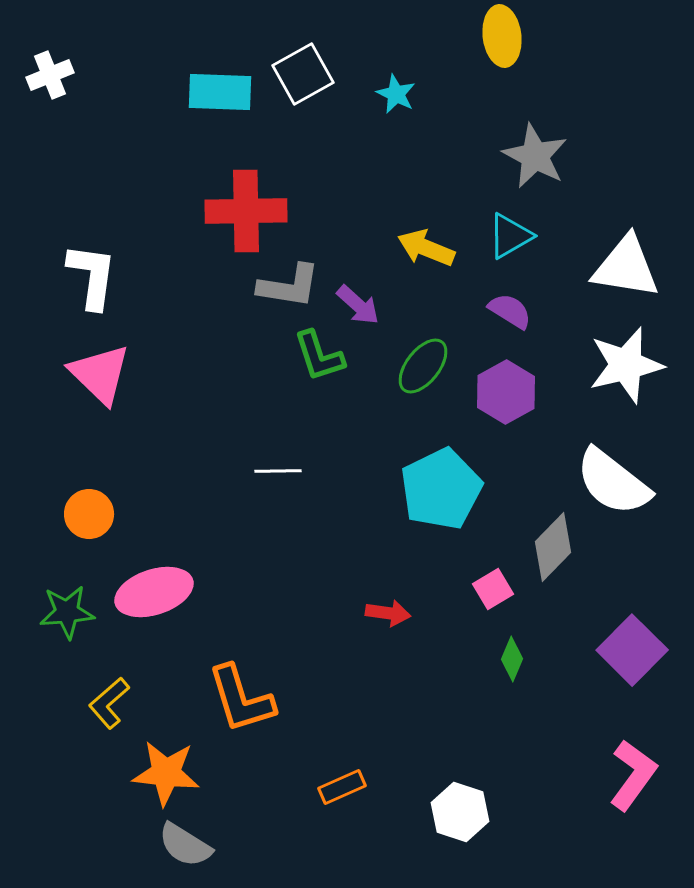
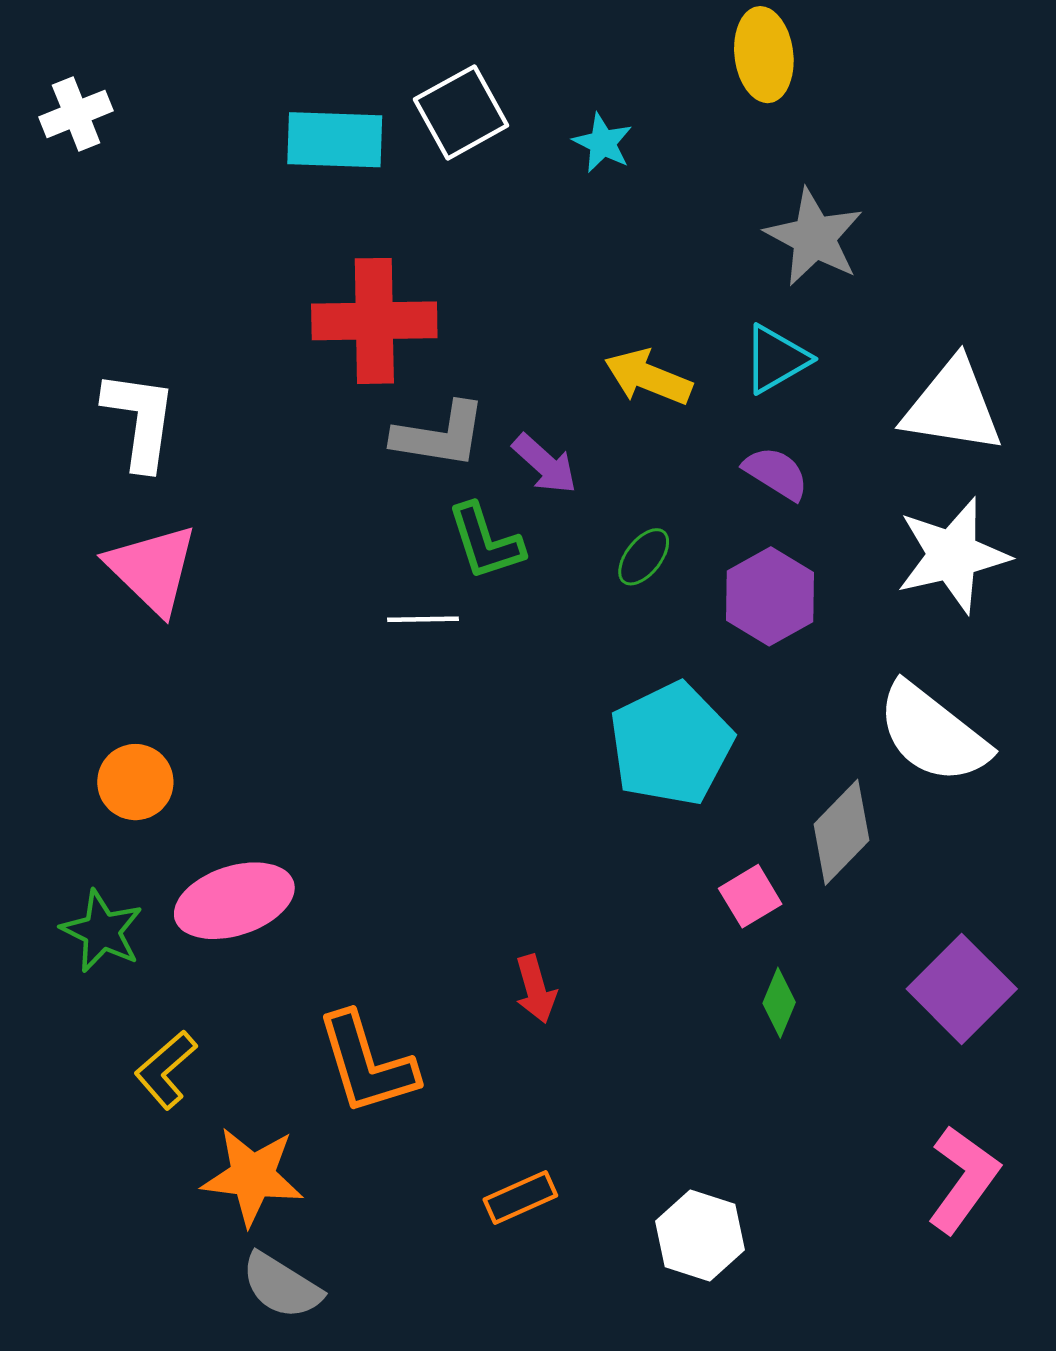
green ellipse: (423, 366) -> (644, 557), size x0.7
white line: (278, 471) -> (423, 619), moved
green star: (67, 612) -> (102, 931), turned 30
red arrow: (388, 613) -> (536, 989), moved, turned 66

